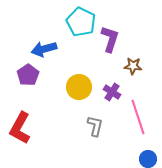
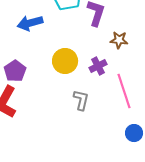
purple pentagon: (28, 75) -> (15, 71), moved
purple cross: (112, 92) -> (98, 66), turned 30

